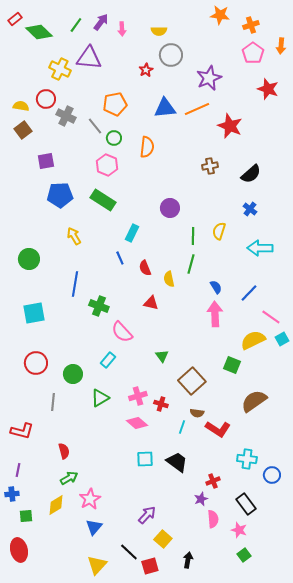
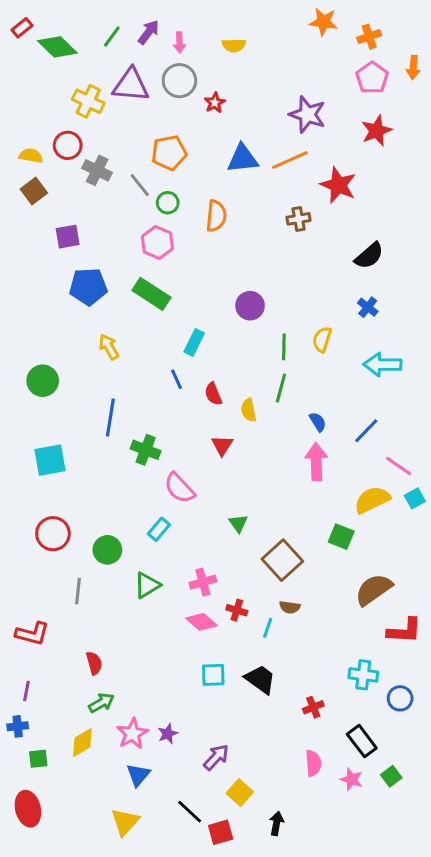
gray circle: (171, 55) -> (179, 81), moved
purple star: (209, 78) -> (307, 114), turned -30
red star: (268, 89) -> (377, 131), moved, turned 30
brown cross: (210, 166) -> (299, 219), moved
red triangle: (151, 303) -> (222, 445), turned 49
red cross: (161, 404) -> (237, 610), moved
red L-shape: (218, 429) -> (404, 631), moved, turned -30
purple star: (201, 499) -> (168, 734), moved
green square: (244, 555) -> (391, 776), moved
yellow triangle: (97, 565) -> (125, 822), moved

